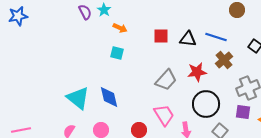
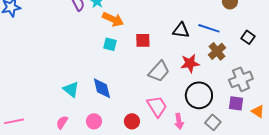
orange arrow: (120, 28) -> (113, 19), size x1.5
red square: (161, 36) -> (143, 40), moved
cyan triangle: (78, 98) -> (71, 89), size x0.7

